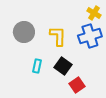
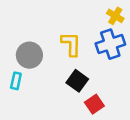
gray circle: (24, 32) -> (29, 55), moved
cyan rectangle: (37, 66) -> (16, 81), moved

